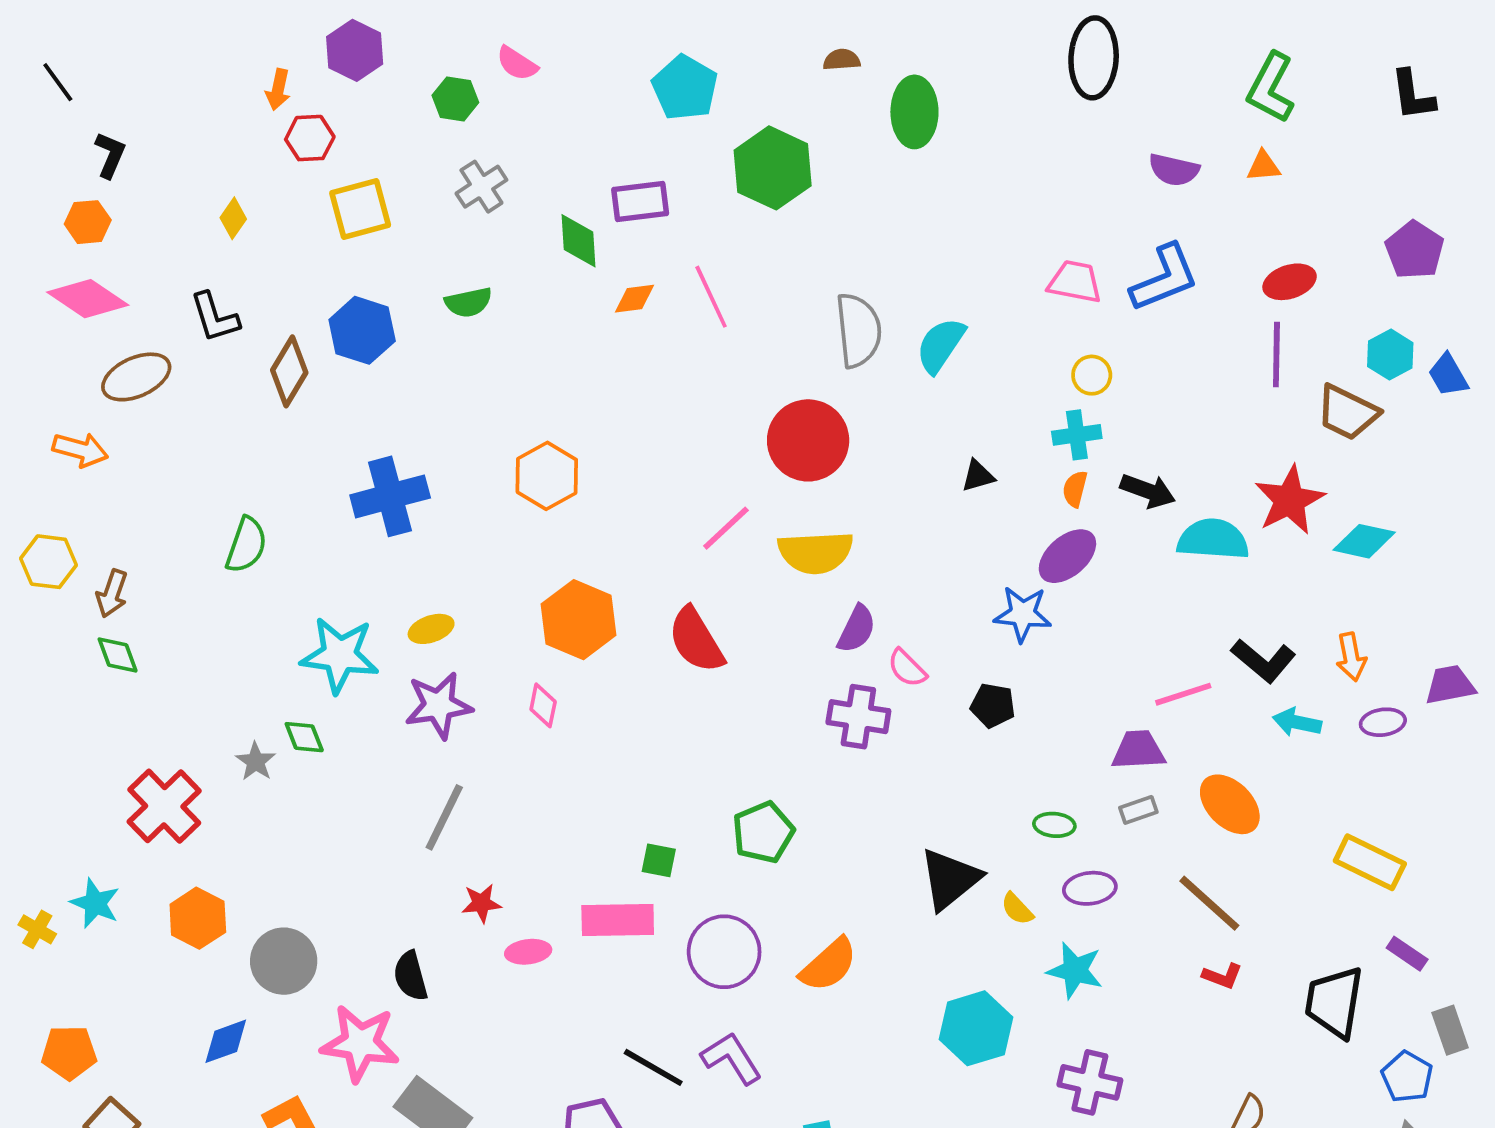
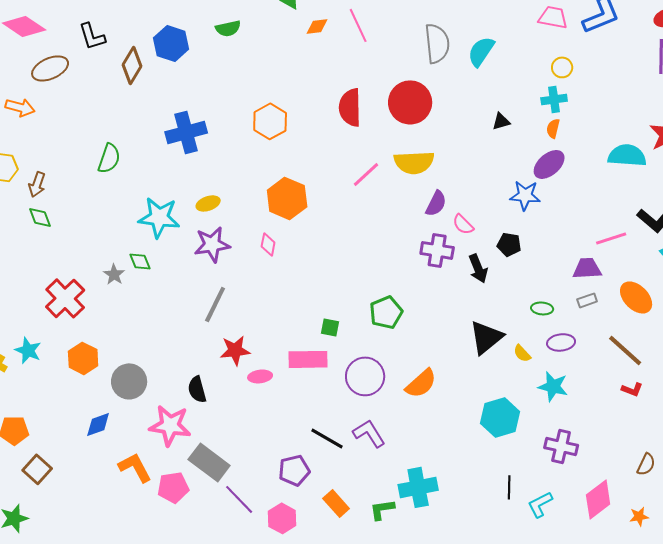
black arrow: (1148, 491) -> (478, 268), moved, turned 48
pink line: (726, 528) -> (366, 174), moved
red semicircle: (696, 640) -> (350, 107), moved, turned 30
red star: (481, 903) -> (235, 350), size x1.4

